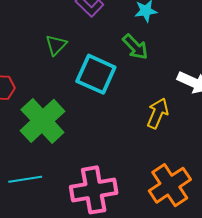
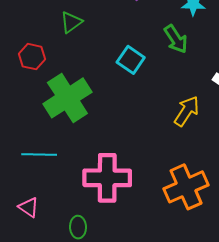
green triangle: (56, 45) -> (71, 22), moved
cyan square: (96, 74) -> (131, 60), size x0.7

